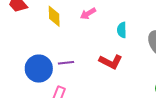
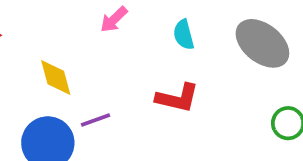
yellow diamond: (54, 16) -> (56, 78), moved

